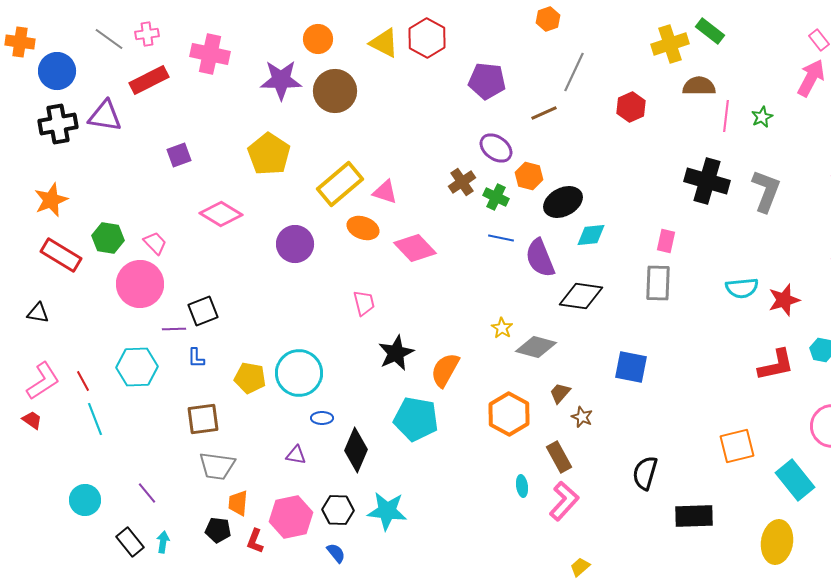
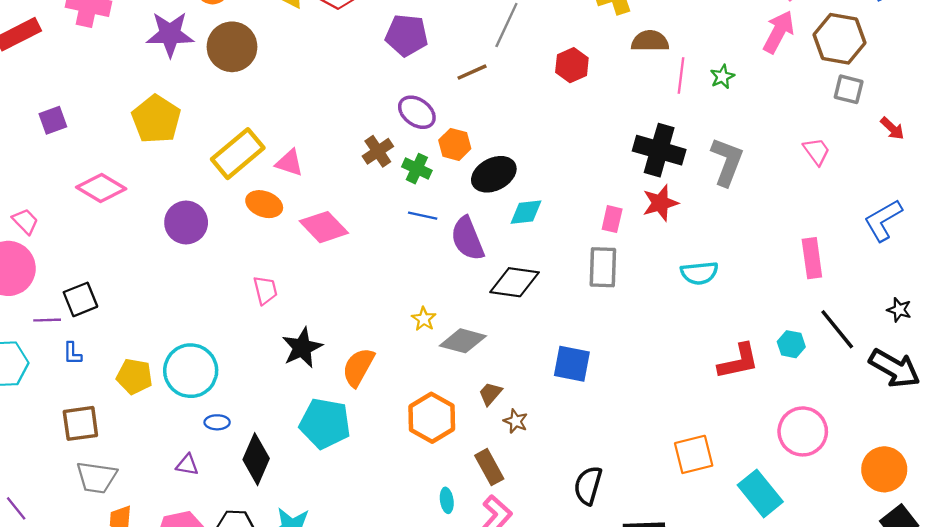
red star: (784, 300) -> (660, 203), moved

